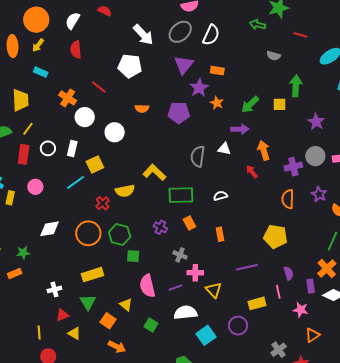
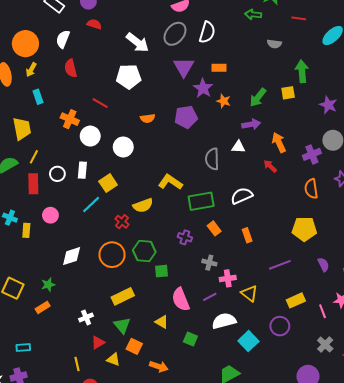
cyan rectangle: (41, 72) -> (38, 97), turned 56
white semicircle: (220, 196) -> (242, 196), size x1.5
pink line: (278, 292) -> (323, 311), moved
orange square: (108, 321) -> (134, 346), moved

